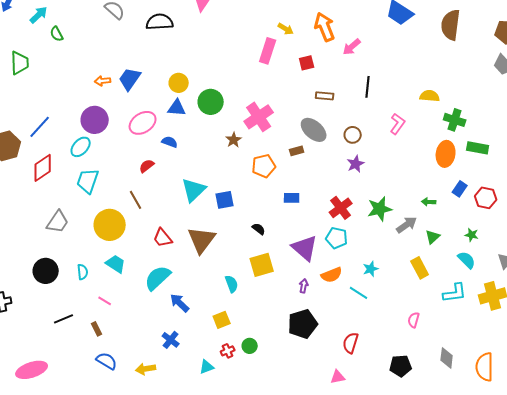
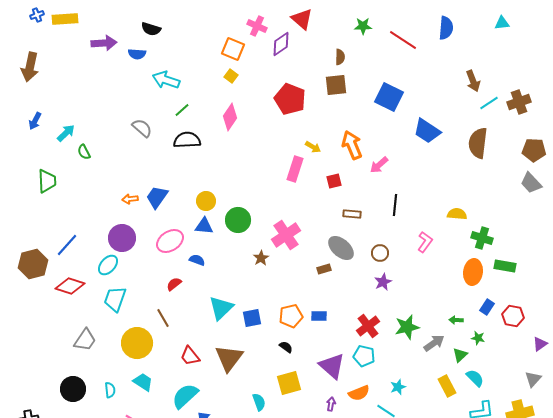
orange pentagon: (264, 166) -> (291, 316), moved
red diamond: (43, 168) -> (70, 286), turned 52
green star: (472, 235) -> (478, 338), moved
cyan semicircle: (467, 260) -> (475, 378), moved

